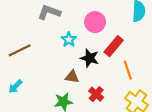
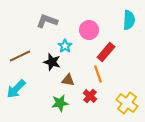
black star: (90, 58) -> (52, 62), moved
orange line: (128, 70) -> (98, 74), moved
cyan arrow: (15, 86) -> (16, 89), size x1.5

